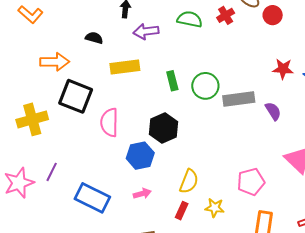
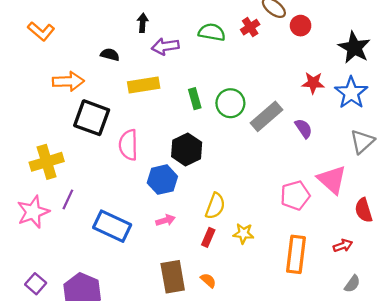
gray rectangle: (239, 99) -> (267, 116), turned -32
yellow cross: (32, 119) -> (47, 162), moved
pink pentagon: (251, 182) -> (295, 195), moved

